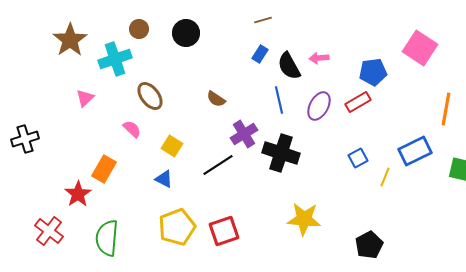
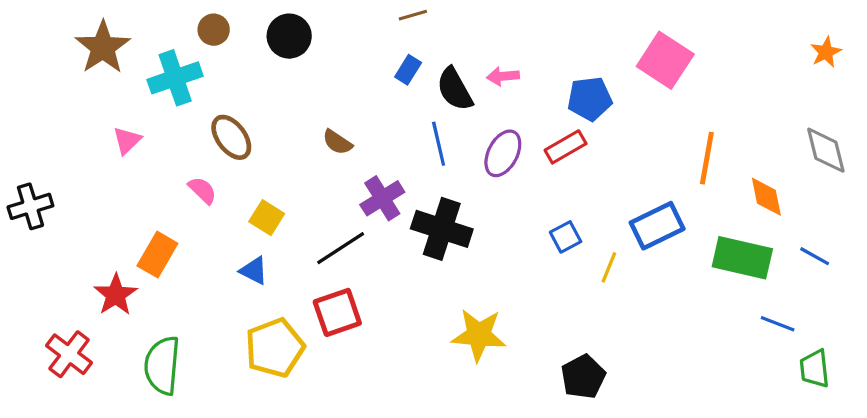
red square: (224, 231) -> (337, 312), moved

